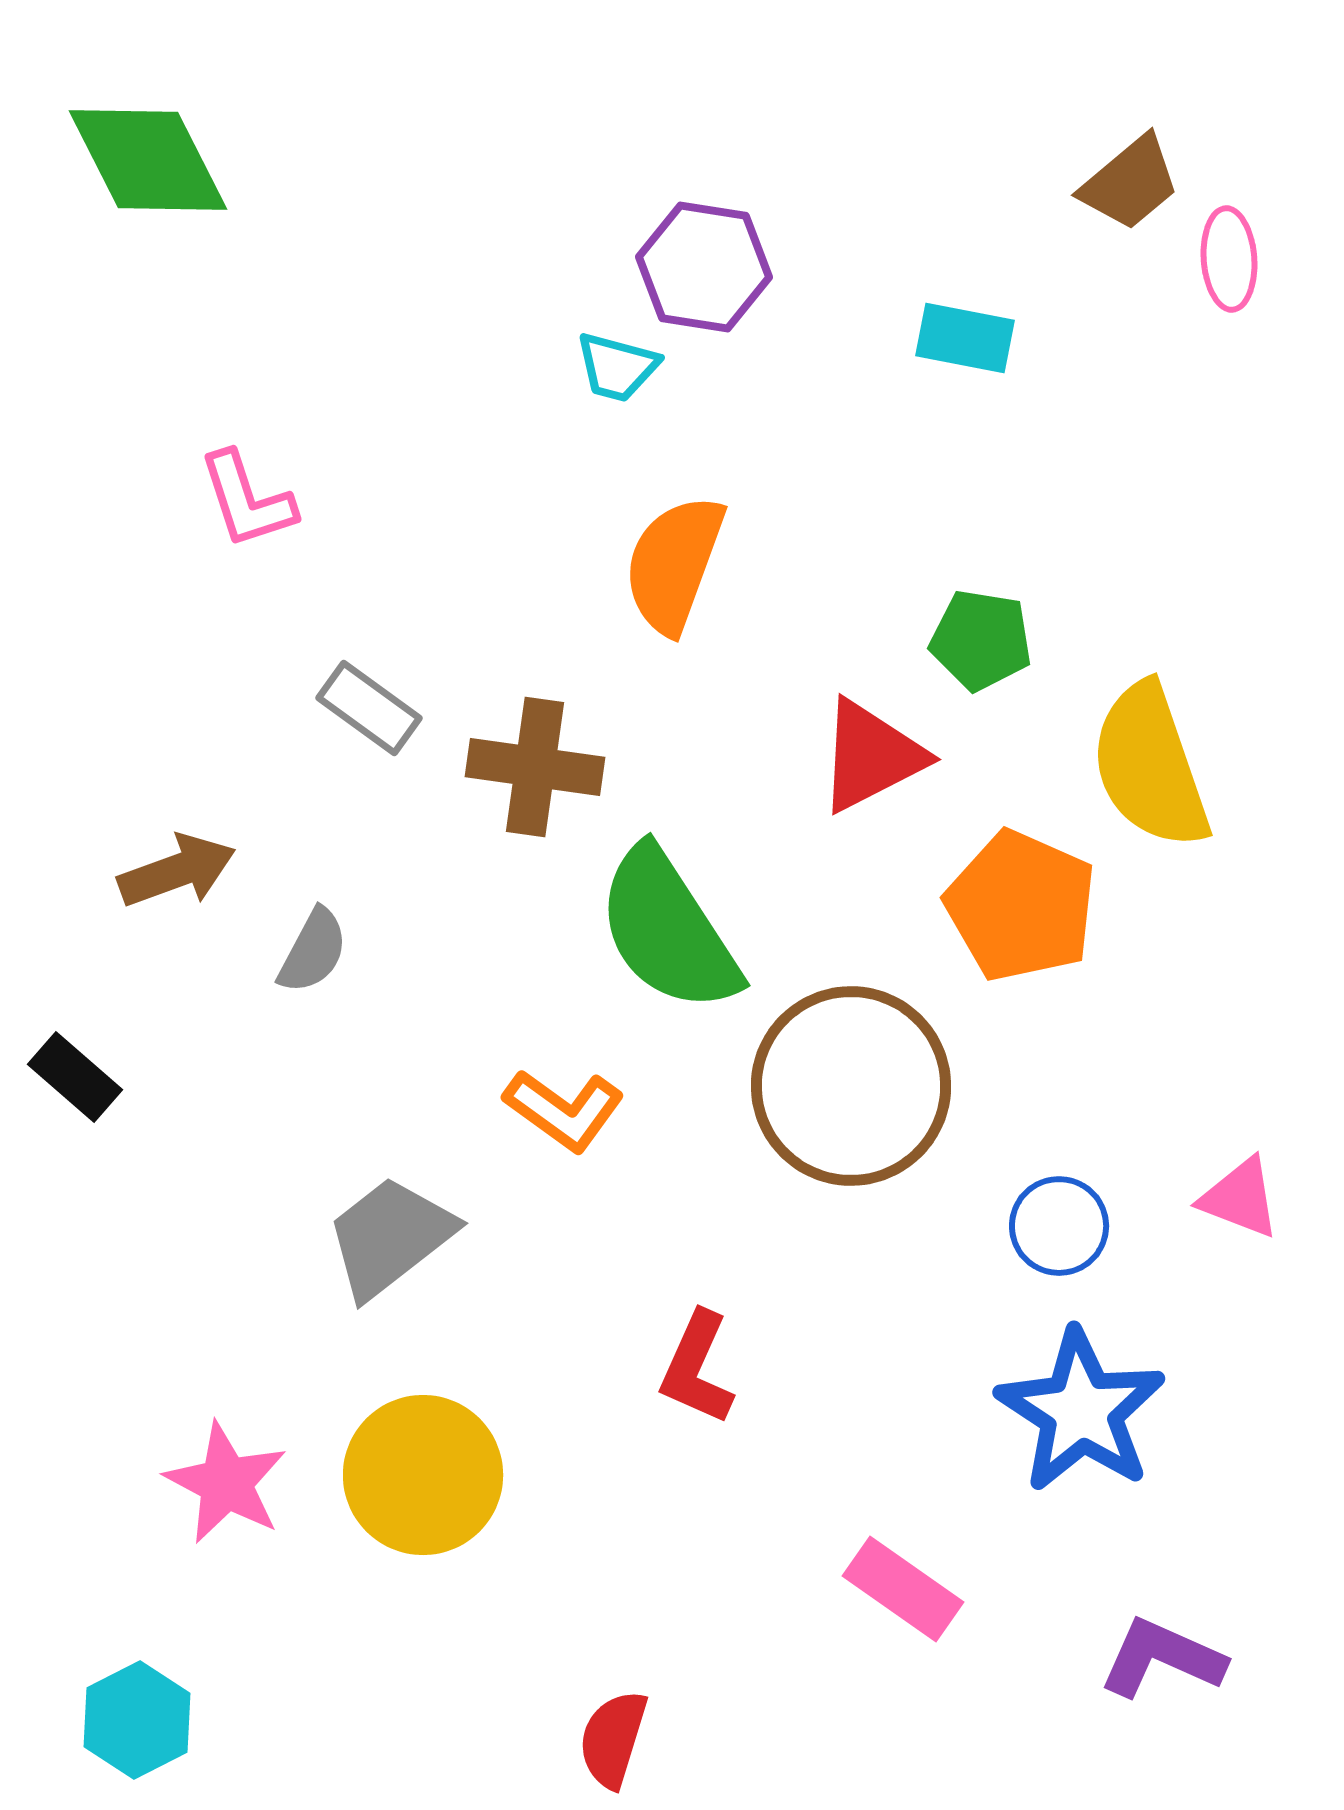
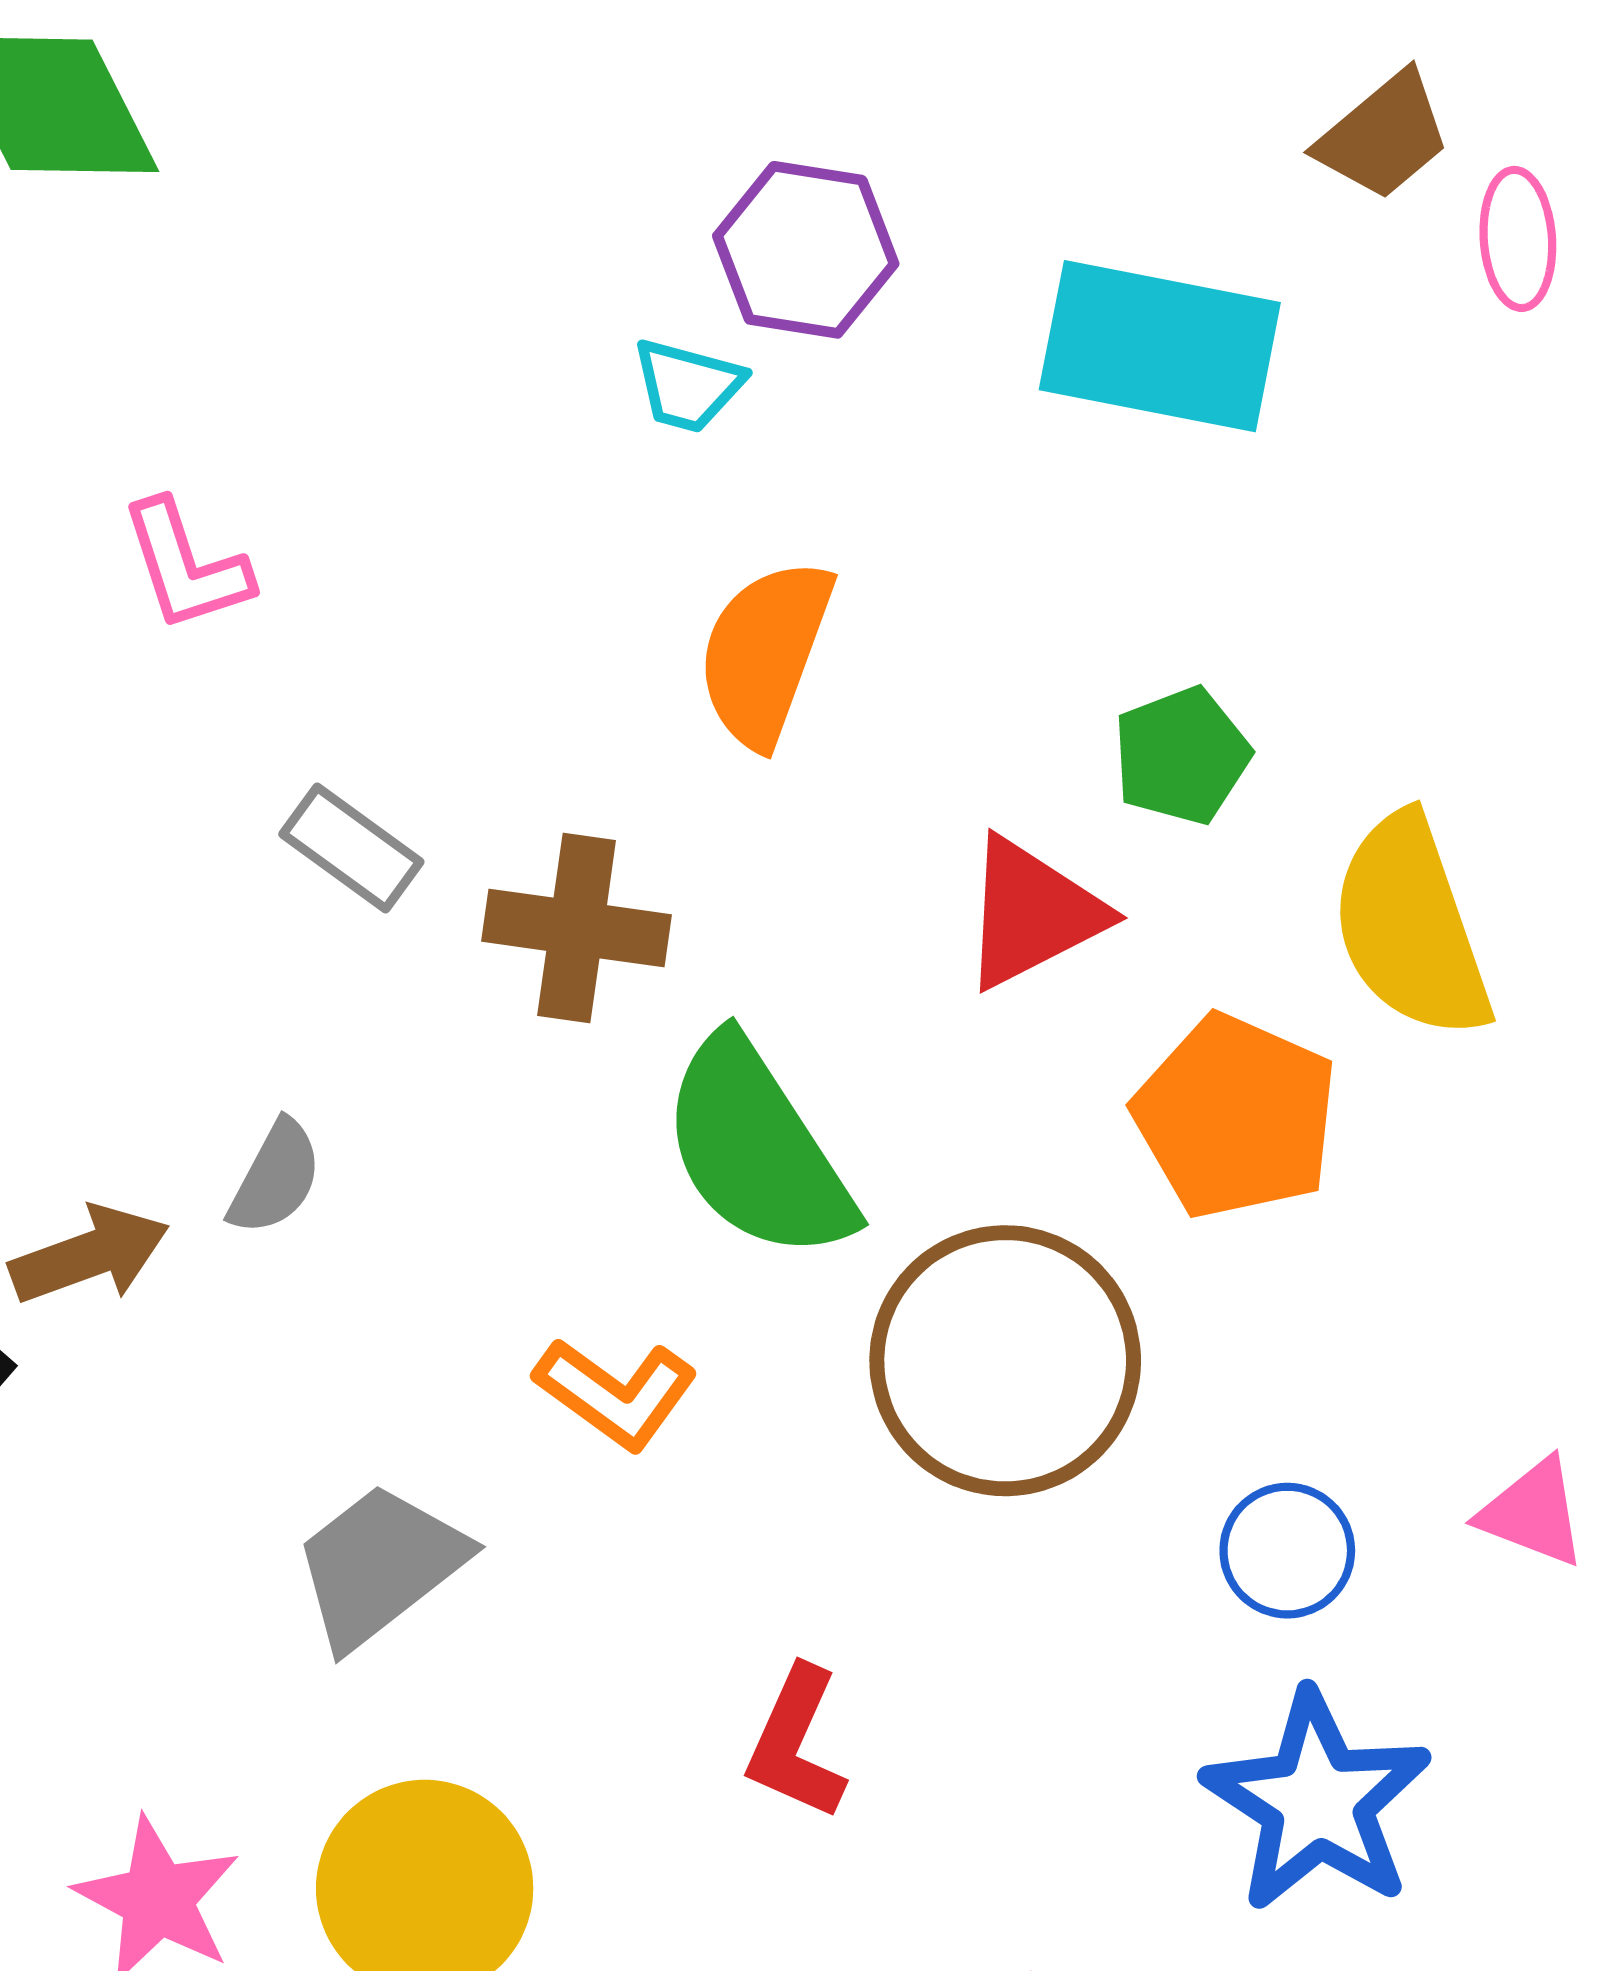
cyan rectangle: (965, 338) -> (1160, 346), size x1.8
green pentagon: (981, 640) -> (1181, 756), turned -30
brown arrow: (177, 871) -> (90, 1255), moved

